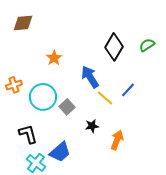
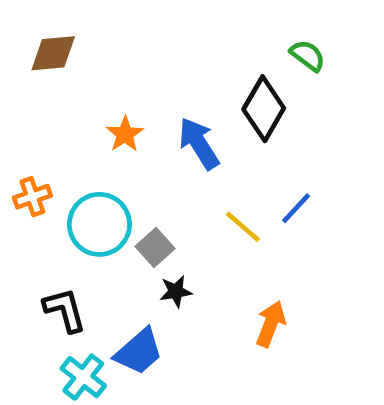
green semicircle: (147, 45) -> (308, 56), moved, turned 70
blue arrow: (90, 77) -> (199, 143), moved
black star: (92, 126) -> (176, 291), moved

